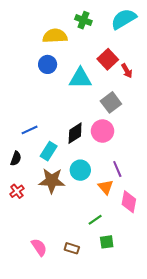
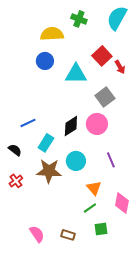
cyan semicircle: (124, 19) -> (117, 18), turned -30
black semicircle: (16, 158) -> (15, 150), turned -72
orange triangle: (106, 187) -> (94, 188), moved
pink diamond: (129, 202) -> (122, 203), moved

